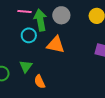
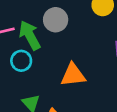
orange triangle: (56, 45) -> (73, 75), moved

